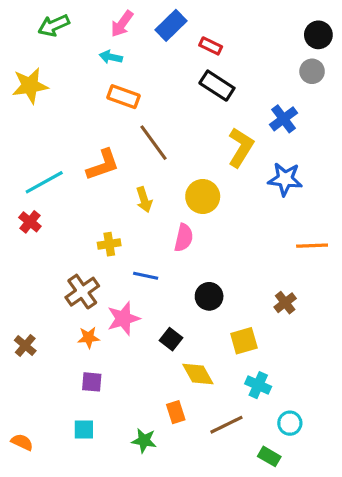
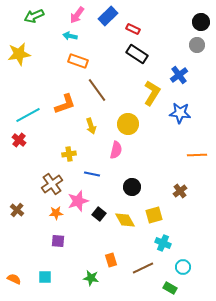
black square: (171, 339) -> (99, 214), moved
brown cross: (25, 345) -> (17, 210), moved
yellow diamond: (198, 374) -> (125, 220), moved
cyan square: (84, 429) -> (45, 277), moved

